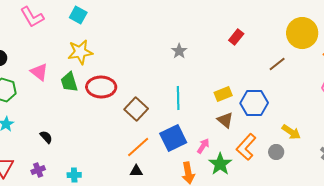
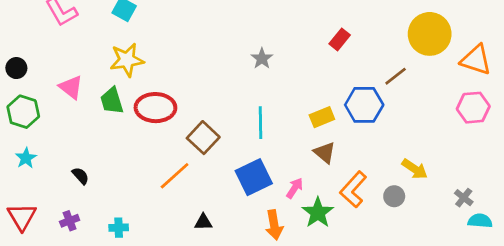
blue hexagon: (254, 103) -> (364, 105), moved
orange line: (138, 147) -> (175, 176), moved

